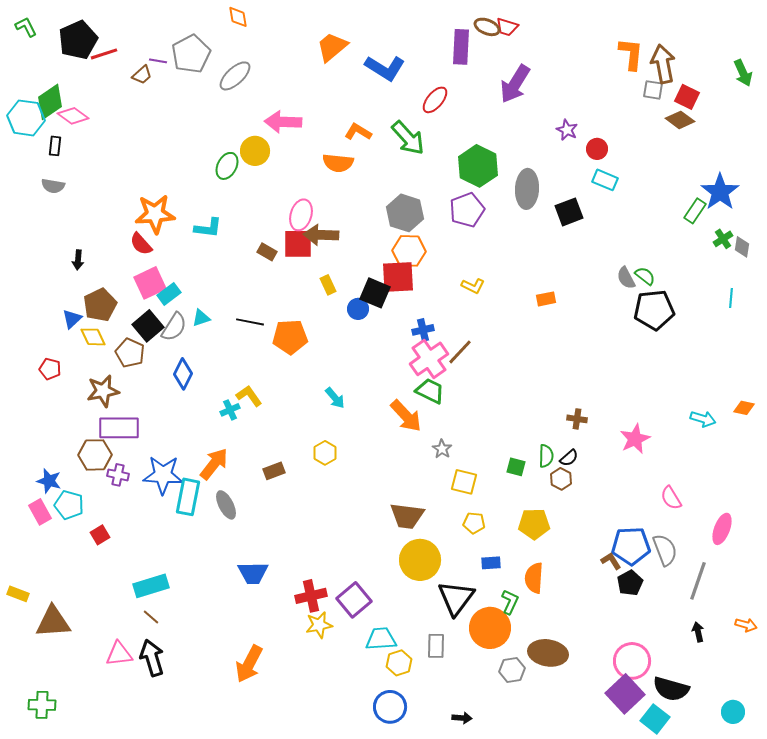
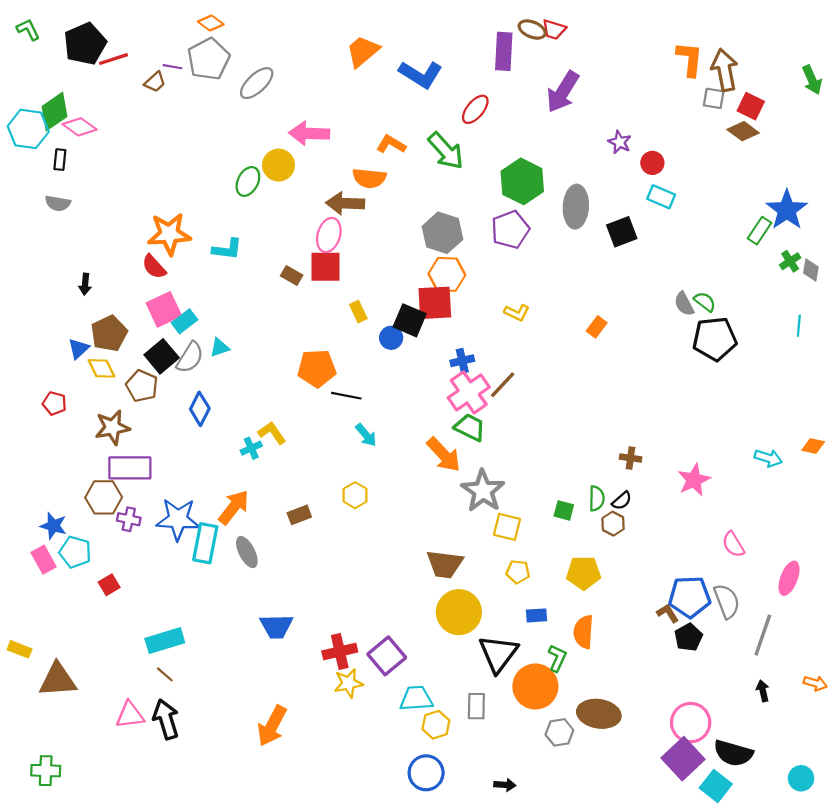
orange diamond: (238, 17) -> (211, 23), moved, turned -45
brown arrow: (321, 235) -> (345, 203), moved
orange rectangle: (546, 299) -> (597, 327), turned -42
black line: (250, 322) -> (346, 396), moved
gray star: (442, 449) -> (483, 491), size x2.0

